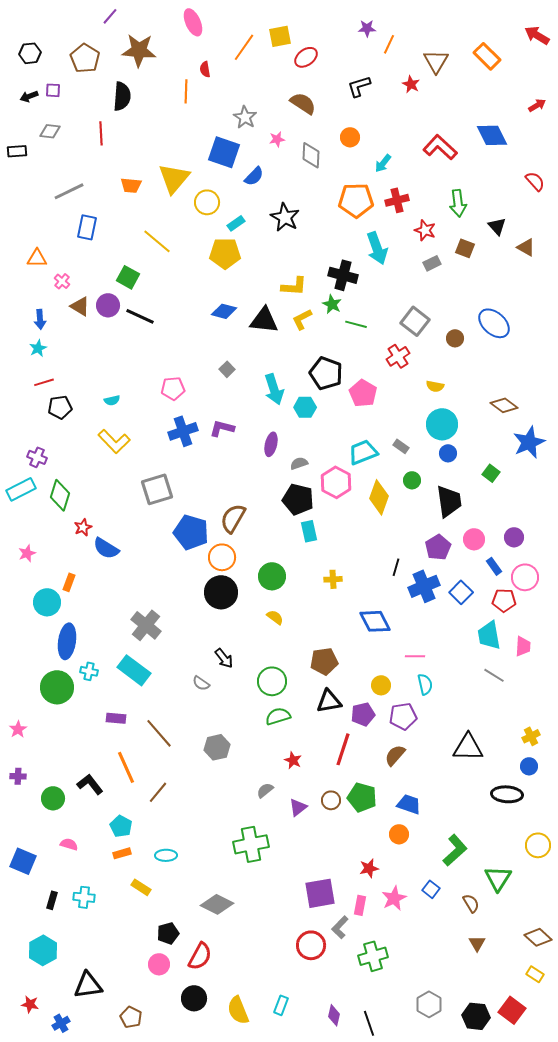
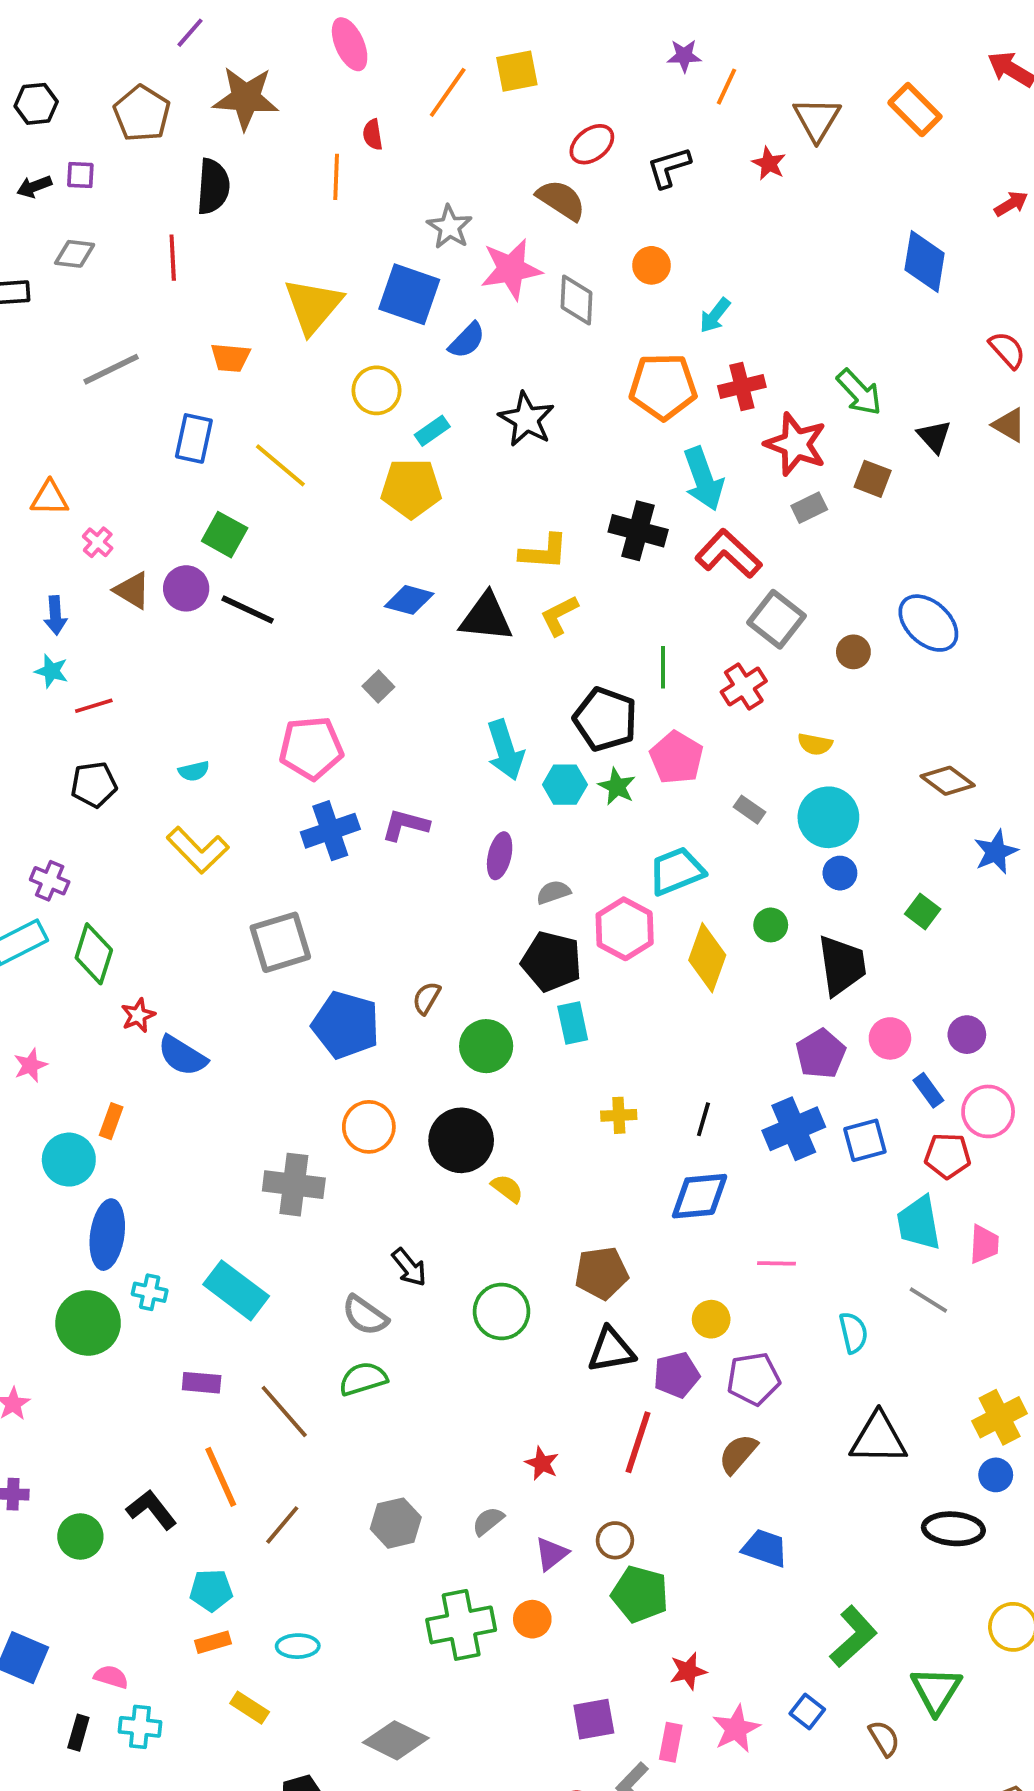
red ellipse: (306, 57) -> (592, 144), moved
blue diamond: (492, 135) -> (925, 262), turned 36
pink star: (277, 139) -> (511, 269), size x2.0
red L-shape: (440, 147) -> (728, 554), moved
yellow triangle: (174, 178) -> (313, 306), moved
green arrow: (458, 203) -> (859, 392), turned -36
blue rectangle: (87, 227) -> (194, 438), moved
red star: (425, 230) -> (796, 444), size x1.5
brown triangle: (526, 247) -> (1009, 425), moved
green star: (332, 304) -> (617, 787), moved
green line: (356, 324) -> (663, 667), moved, turned 75
cyan star: (38, 348) -> (52, 671), turned -30
gray square: (227, 369) -> (378, 687), moved
red line: (44, 382) -> (94, 706), moved
pink pentagon: (173, 388) -> (311, 748), size x1.4
blue star: (529, 442) -> (996, 852), size x0.7
gray rectangle: (401, 446) -> (750, 810), moved
brown semicircle: (233, 518) -> (427, 998), size x0.6
orange circle: (222, 557) -> (369, 1127), moved
black line: (396, 567) -> (703, 1119), moved
green circle: (272, 576) -> (486, 1046), moved
black circle: (221, 592) -> (461, 1140), moved
blue square: (461, 592) -> (865, 1140), turned 30
blue diamond: (375, 621) -> (700, 1196), turned -68
gray cross: (146, 625) -> (294, 1185), moved, turned -32
gray semicircle: (201, 683) -> (365, 1315), size x1.4
cyan semicircle: (425, 684) -> (853, 1333), moved
green semicircle: (278, 716) -> (363, 1379), moved
yellow cross: (531, 736) -> (1000, 1417), size x1.5
gray hexagon: (217, 747) -> (396, 1523), moved
green pentagon: (362, 797) -> (640, 1594), moved
cyan pentagon: (121, 826) -> (211, 1590), turned -30
orange circle: (399, 834) -> (532, 1619), moved
pink semicircle: (69, 844) -> (111, 1677), moved
purple square: (320, 893) -> (594, 1719), size x0.7

